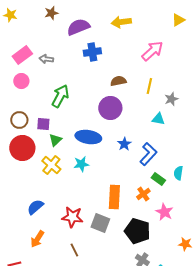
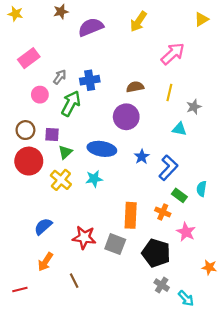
yellow arrow: (121, 22) -> (138, 22), turned -48
blue cross: (92, 52) -> (90, 80), moved
gray arrow: (46, 59) -> (60, 77), moved, turned 120
pink circle: (21, 81) -> (40, 95), moved
orange cross: (143, 194) -> (163, 212), turned -32
brown line: (74, 250) -> (74, 281), moved

